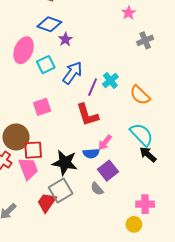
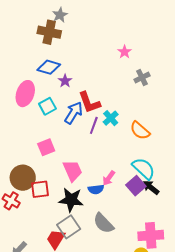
red L-shape: (87, 115) -> (89, 102), moved
pink trapezoid: (28, 169) -> (73, 171), moved
purple square: (108, 171) -> (136, 186), moved
gray semicircle: (97, 189) -> (104, 223), size x1.6
pink cross: (145, 204) -> (151, 235), size x1.4

